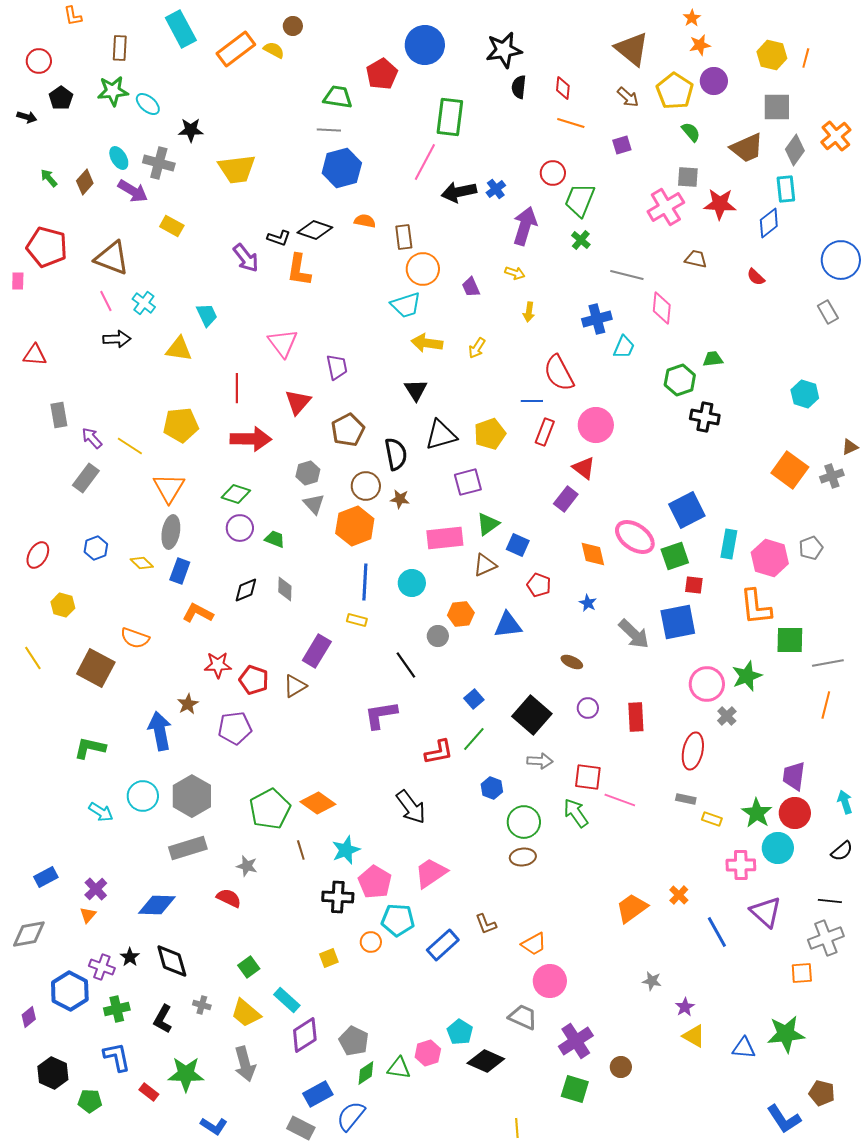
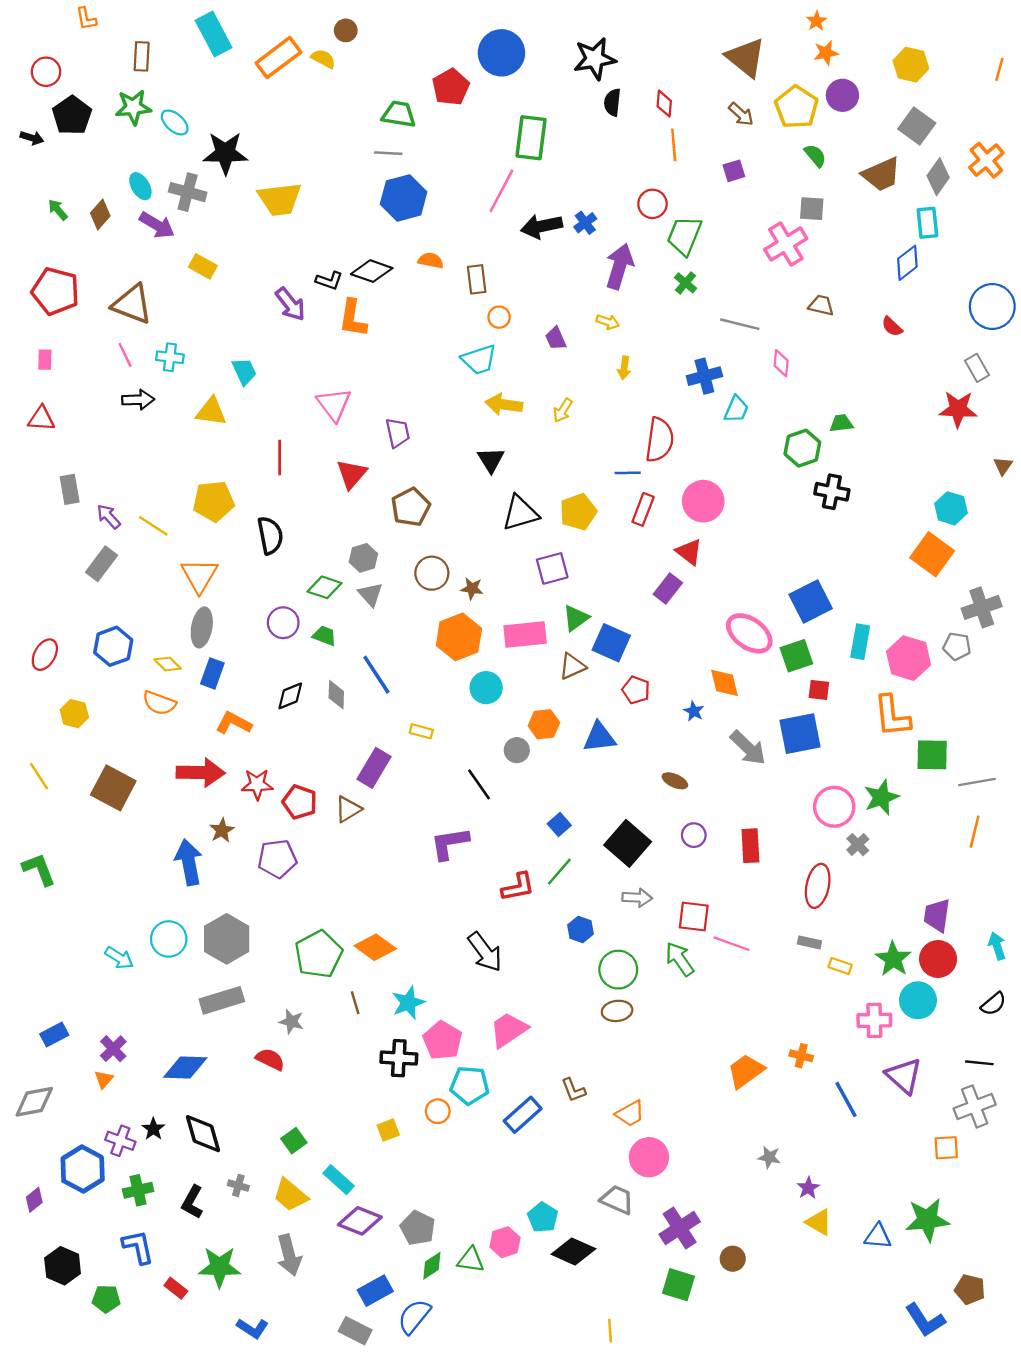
orange line: (806, 58) -> (999, 69), moved
black pentagon: (61, 98) -> (72, 115), size x1.4
gray square: (777, 107) -> (917, 126), turned 36
orange line: (571, 123) -> (674, 145), turned 68
black star: (191, 130) -> (225, 153), size x1.5
red star: (720, 204) -> (958, 409), moved
orange circle: (423, 269) -> (499, 317), size x0.6
pink rectangle: (18, 281) -> (45, 360), moved
cyan cross: (144, 303) -> (170, 357), turned -30
pink diamond: (662, 308) -> (781, 363), size x0.7
red semicircle: (559, 373) -> (660, 440), turned -144
cyan hexagon: (805, 394) -> (951, 508), moved
red arrow: (251, 439) -> (201, 773), moved
brown triangle: (850, 447) -> (1003, 466), moved, turned -30
black semicircle: (396, 454) -> (270, 535), moved
gray cross: (832, 476) -> (982, 607), moved, size x1.4
green diamond: (236, 494) -> (324, 587), moved
orange hexagon: (355, 526) -> (459, 637), moved
blue square: (518, 545) -> (611, 643), size x1.4
blue hexagon: (96, 548) -> (113, 646), size x1.4
gray pentagon: (811, 548) -> (957, 646), turned 30
orange diamond: (593, 554) -> (724, 683), moved
blue line: (365, 582) -> (376, 675), moved, turned -36
orange semicircle: (135, 638) -> (159, 703), moved
green L-shape: (90, 748) -> (39, 869), moved, turned 56
orange cross: (679, 895) -> (801, 1056), turned -30
purple diamond: (305, 1035) -> (360, 1221), turned 54

